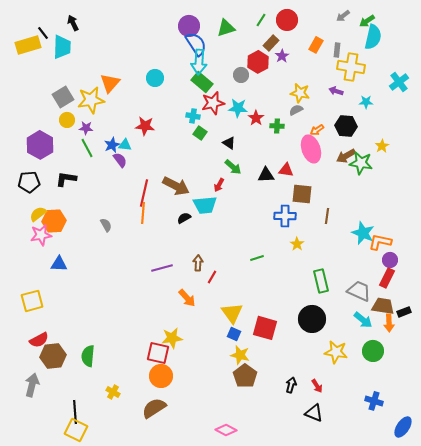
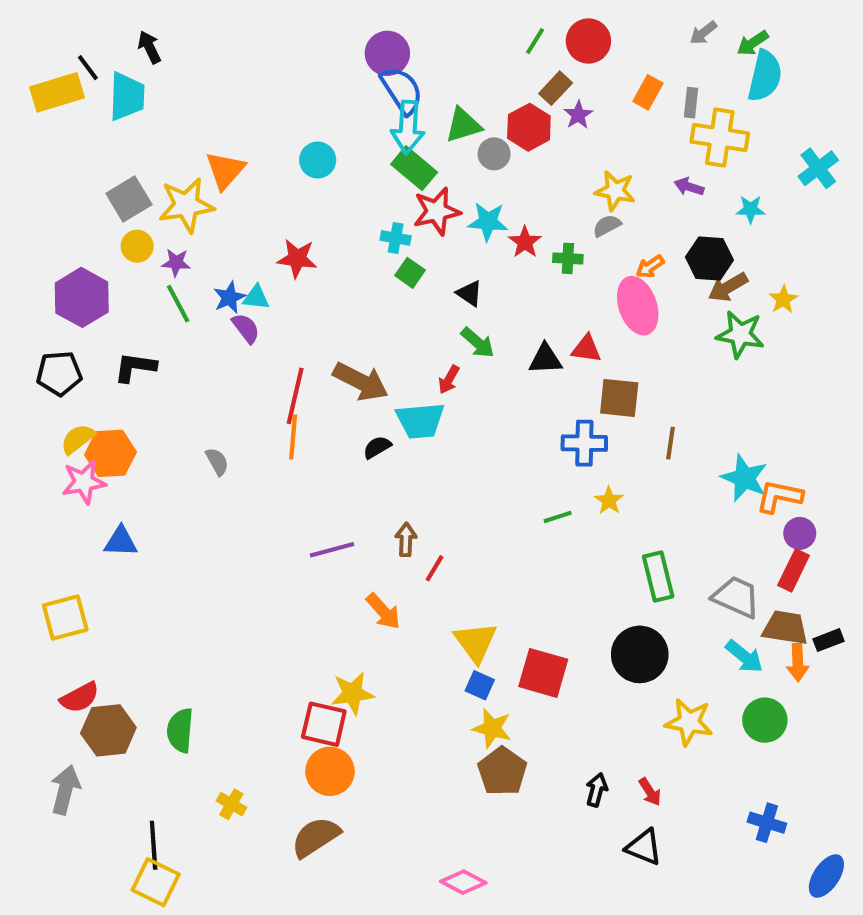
green triangle: (226, 28) -> (463, 125), moved
brown arrow: (346, 156) -> (728, 287), moved
green line: (257, 258) -> (558, 517), moved

